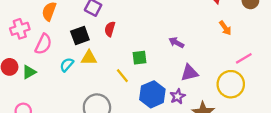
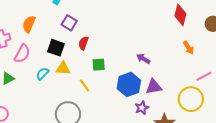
black square: (80, 36) -> (56, 48), turned 36
green square: (139, 58) -> (99, 65), moved
yellow line: (122, 76) -> (85, 85), moved
blue hexagon: (152, 94) -> (129, 84), moved

